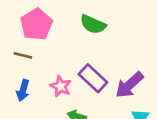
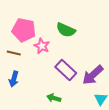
pink pentagon: (36, 24) -> (24, 30), turned -30
pink star: (61, 86) -> (42, 46), moved

